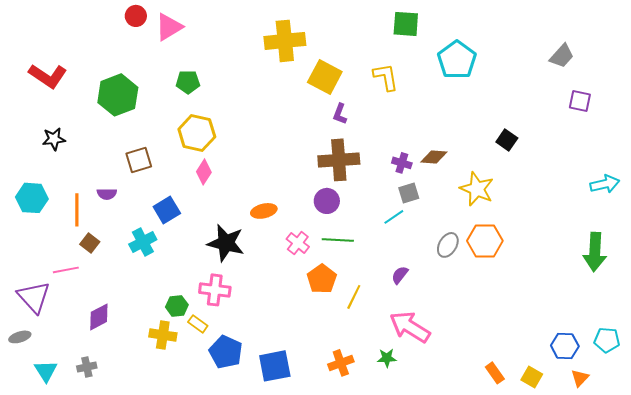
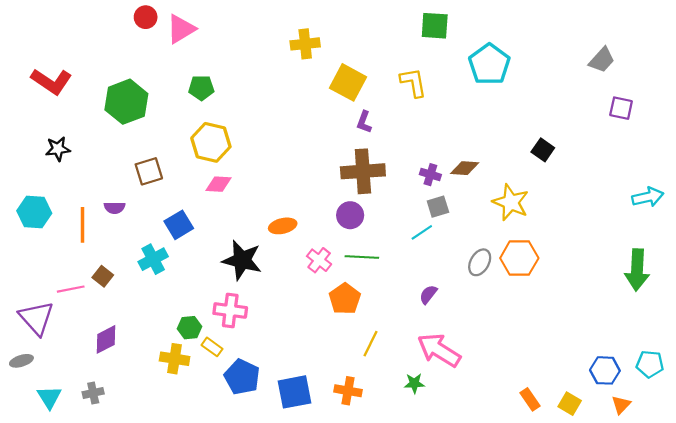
yellow cross: (285, 41) -> (305, 44), size x0.7
pink diamond: (204, 172) -> (218, 184), turned 60
brown square: (90, 243) -> (103, 276), moved
yellow line: (354, 297) -> (370, 344), moved
orange cross: (341, 363) -> (348, 391), moved, turned 30

